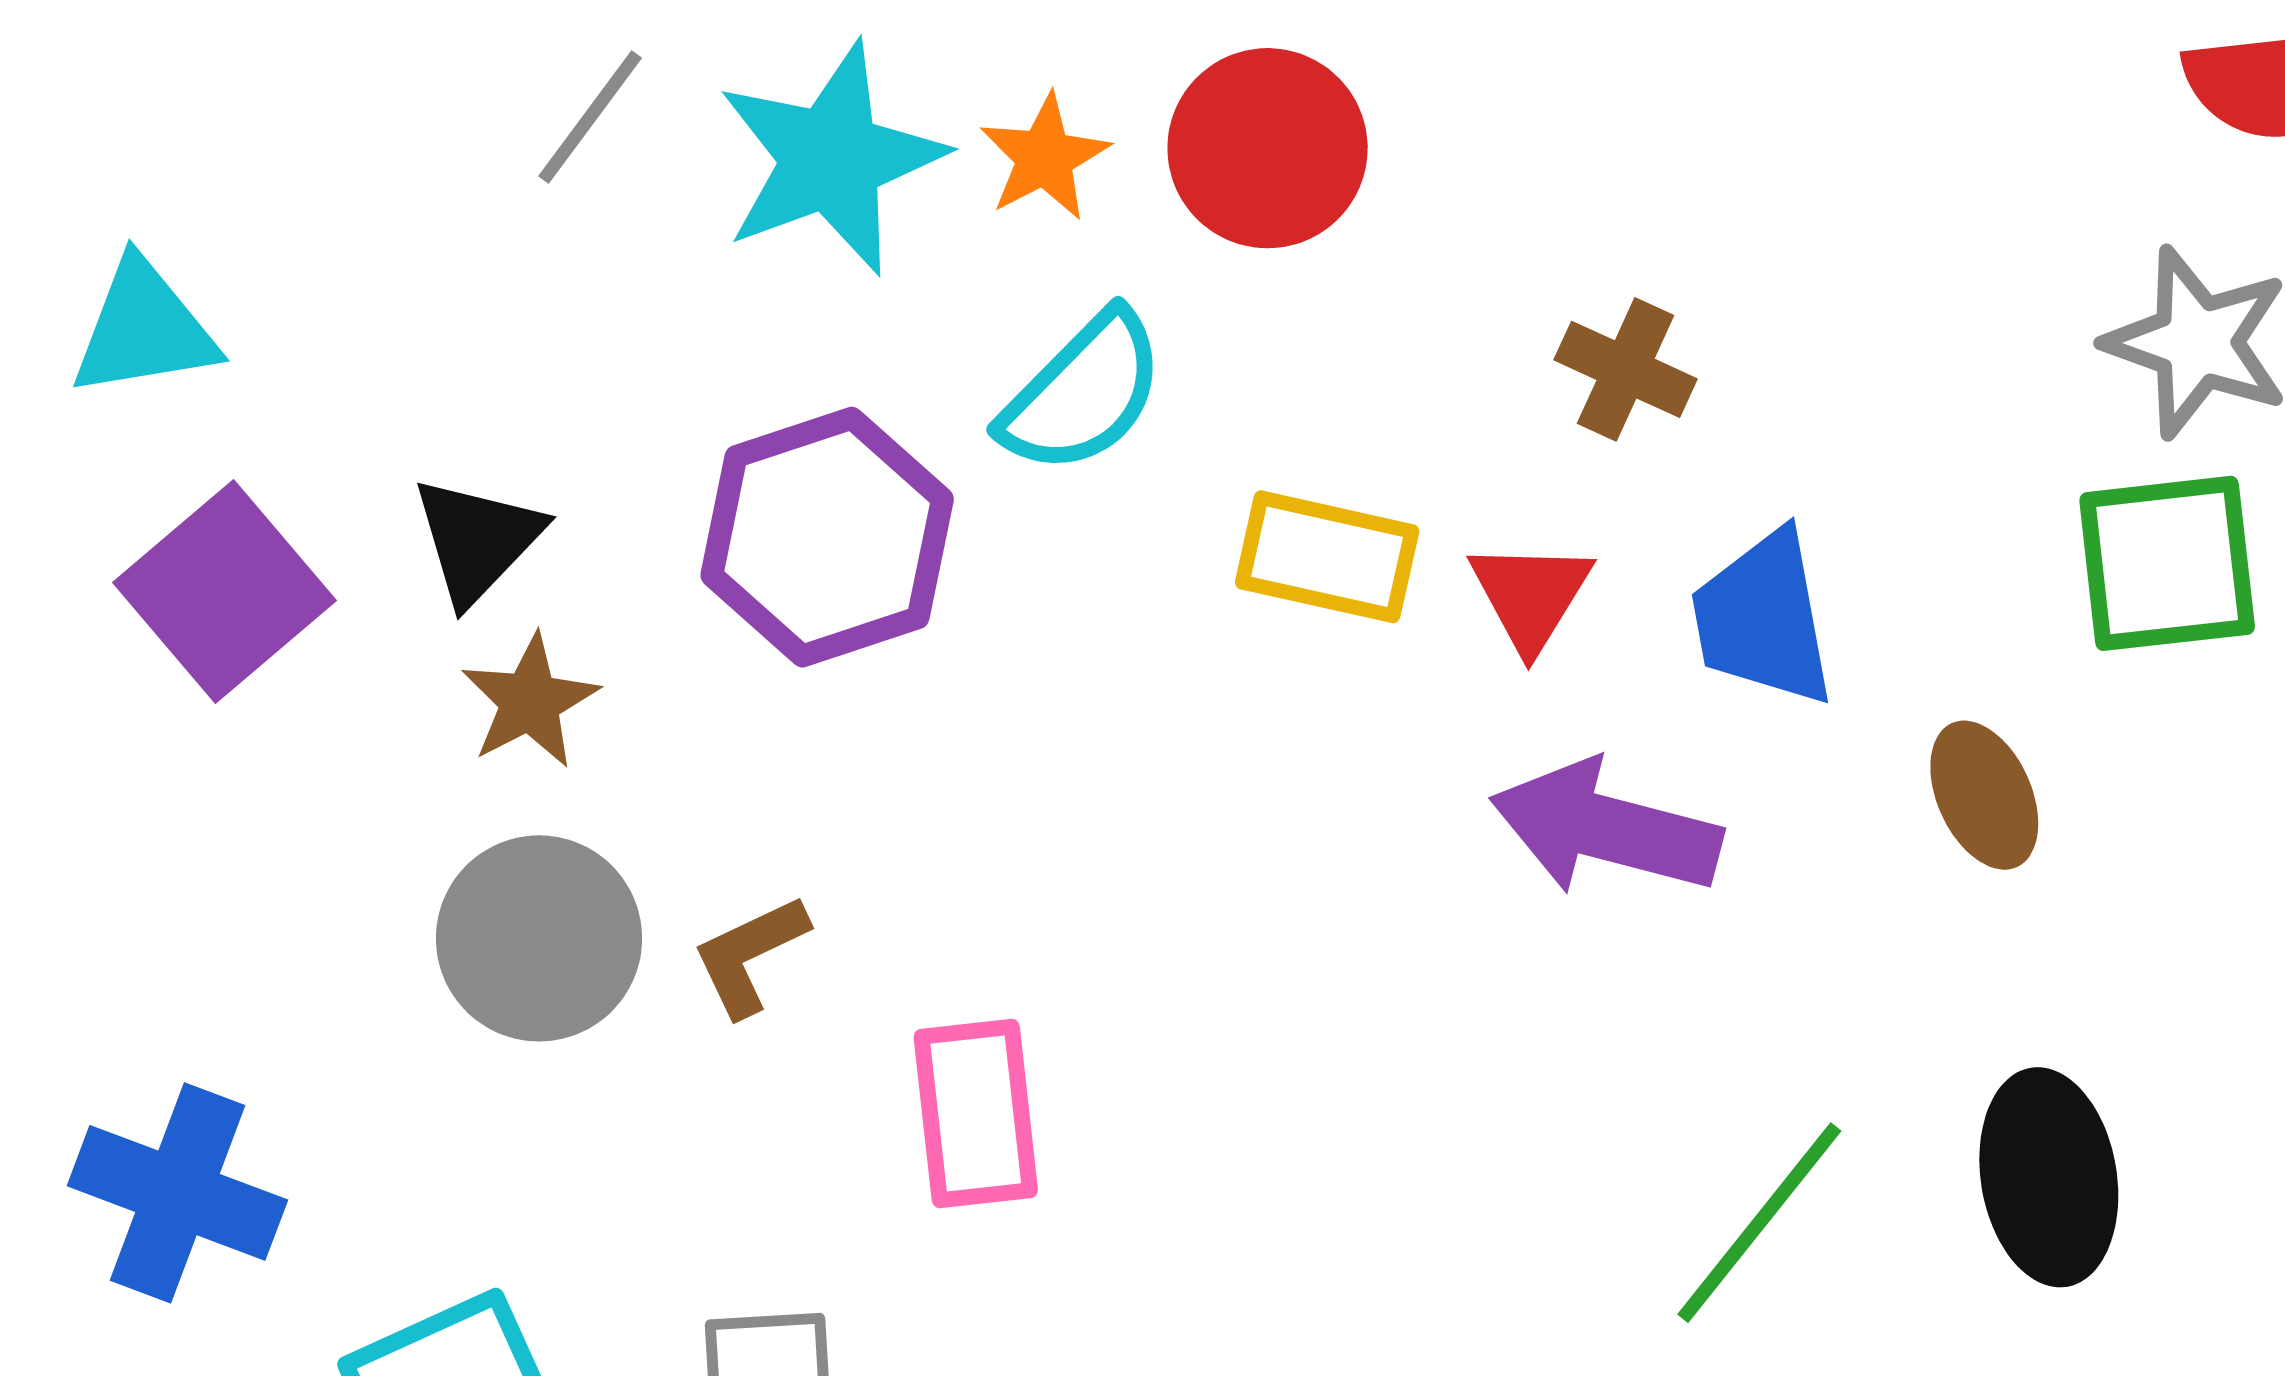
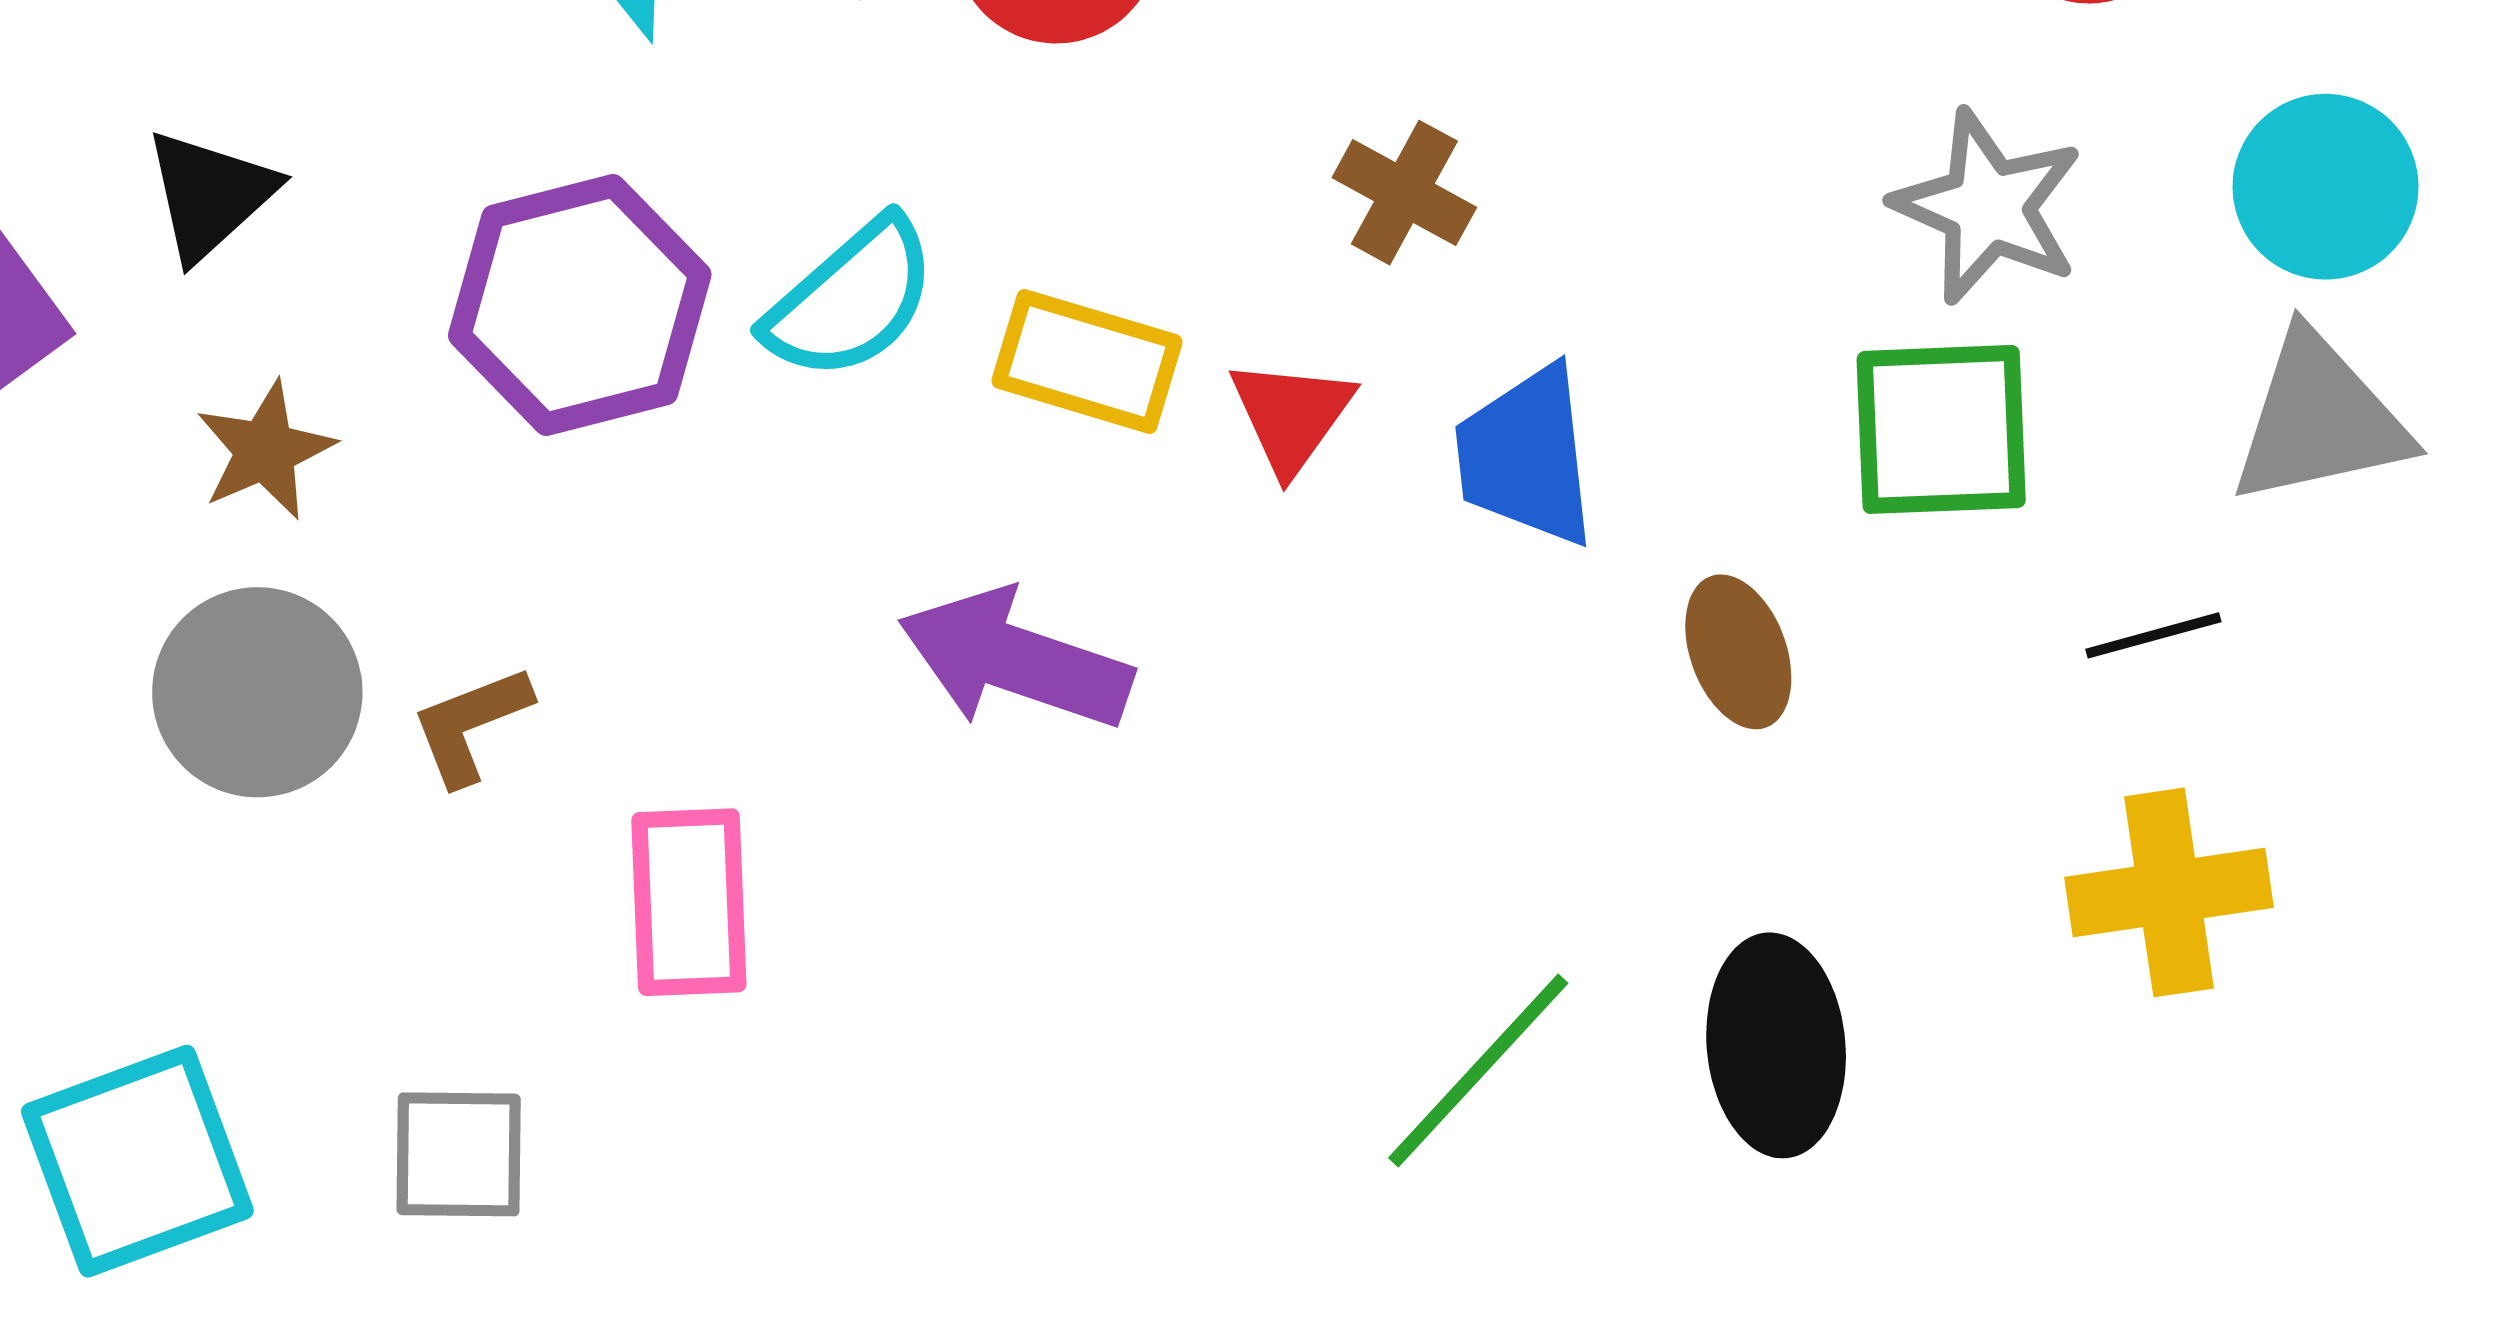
cyan semicircle: (1083, 393) -> (851, 299), moved
black triangle: (477, 540) -> (210, 195), moved
purple arrow: (1606, 828) -> (1015, 660), moved

